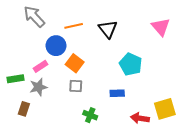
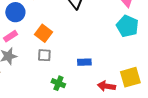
blue circle: (56, 46) -> (15, 12), moved
cyan pentagon: (131, 64) -> (127, 26), moved

